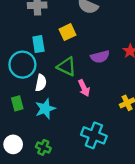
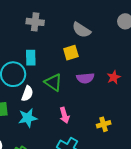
yellow square: (67, 32) -> (71, 53), moved
pink arrow: (84, 88) -> (64, 115), moved

